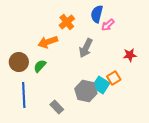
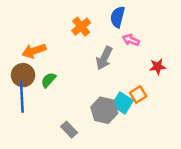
pink arrow: (108, 25) -> (131, 40), moved, turned 64
orange arrow: (48, 42) -> (34, 51), moved
blue line: (24, 95) -> (22, 97), moved

